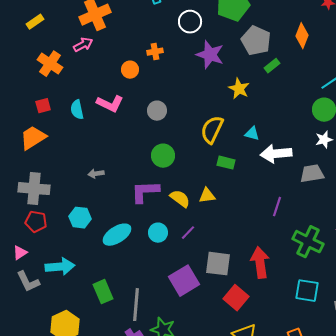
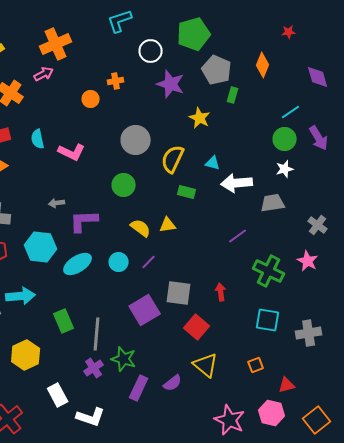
green rectangle: (272, 66) -> (233, 95), turned -35
pink L-shape: (110, 104) -> (72, 152), moved
gray circle: (157, 111) -> (136, 140), moved, size x1.5
purple L-shape: (145, 192) -> (84, 221), moved
purple line: (277, 207) -> (238, 236), turned 36
cyan hexagon: (80, 218) -> (41, 247), size x1.4
red arrow: (260, 263) -> (221, 292), size x0.6

